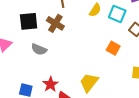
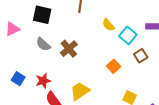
yellow semicircle: (95, 10) -> (108, 25), turned 88
brown cross: (55, 23) -> (69, 49), moved

